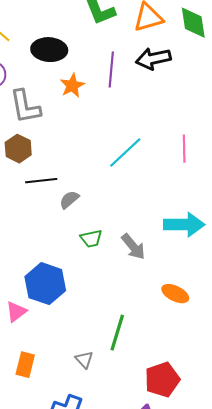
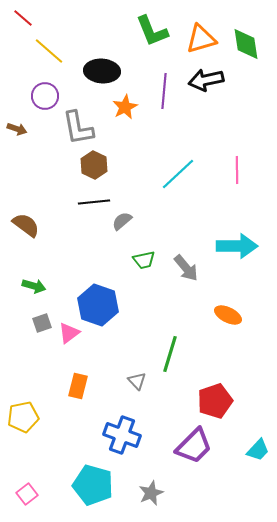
brown hexagon: (18, 149) -> (94, 165), moved

